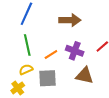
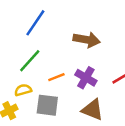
green line: (27, 45) -> (30, 61), turned 45

